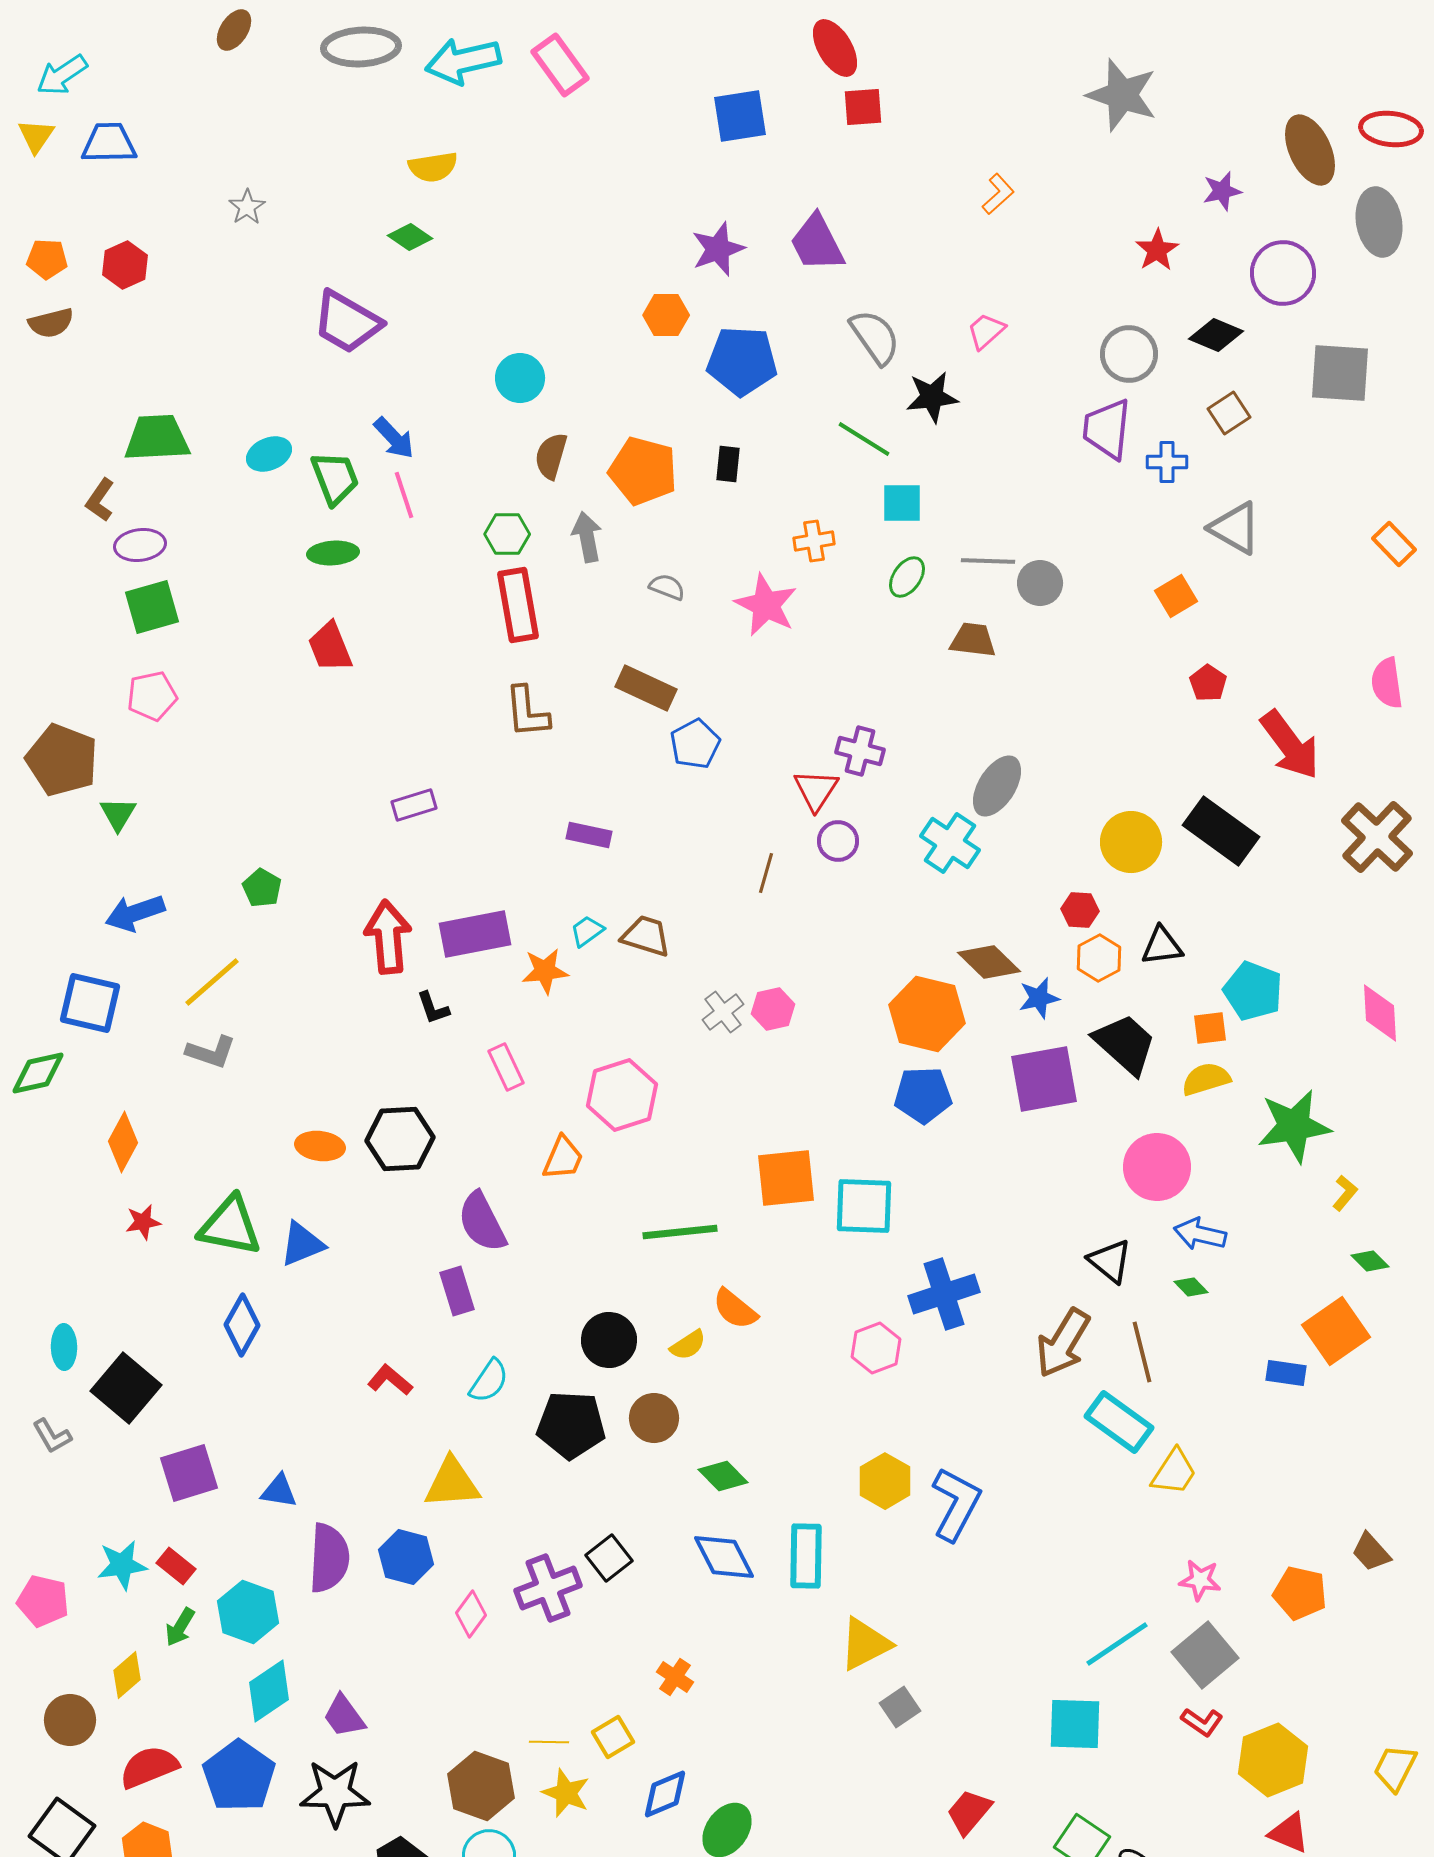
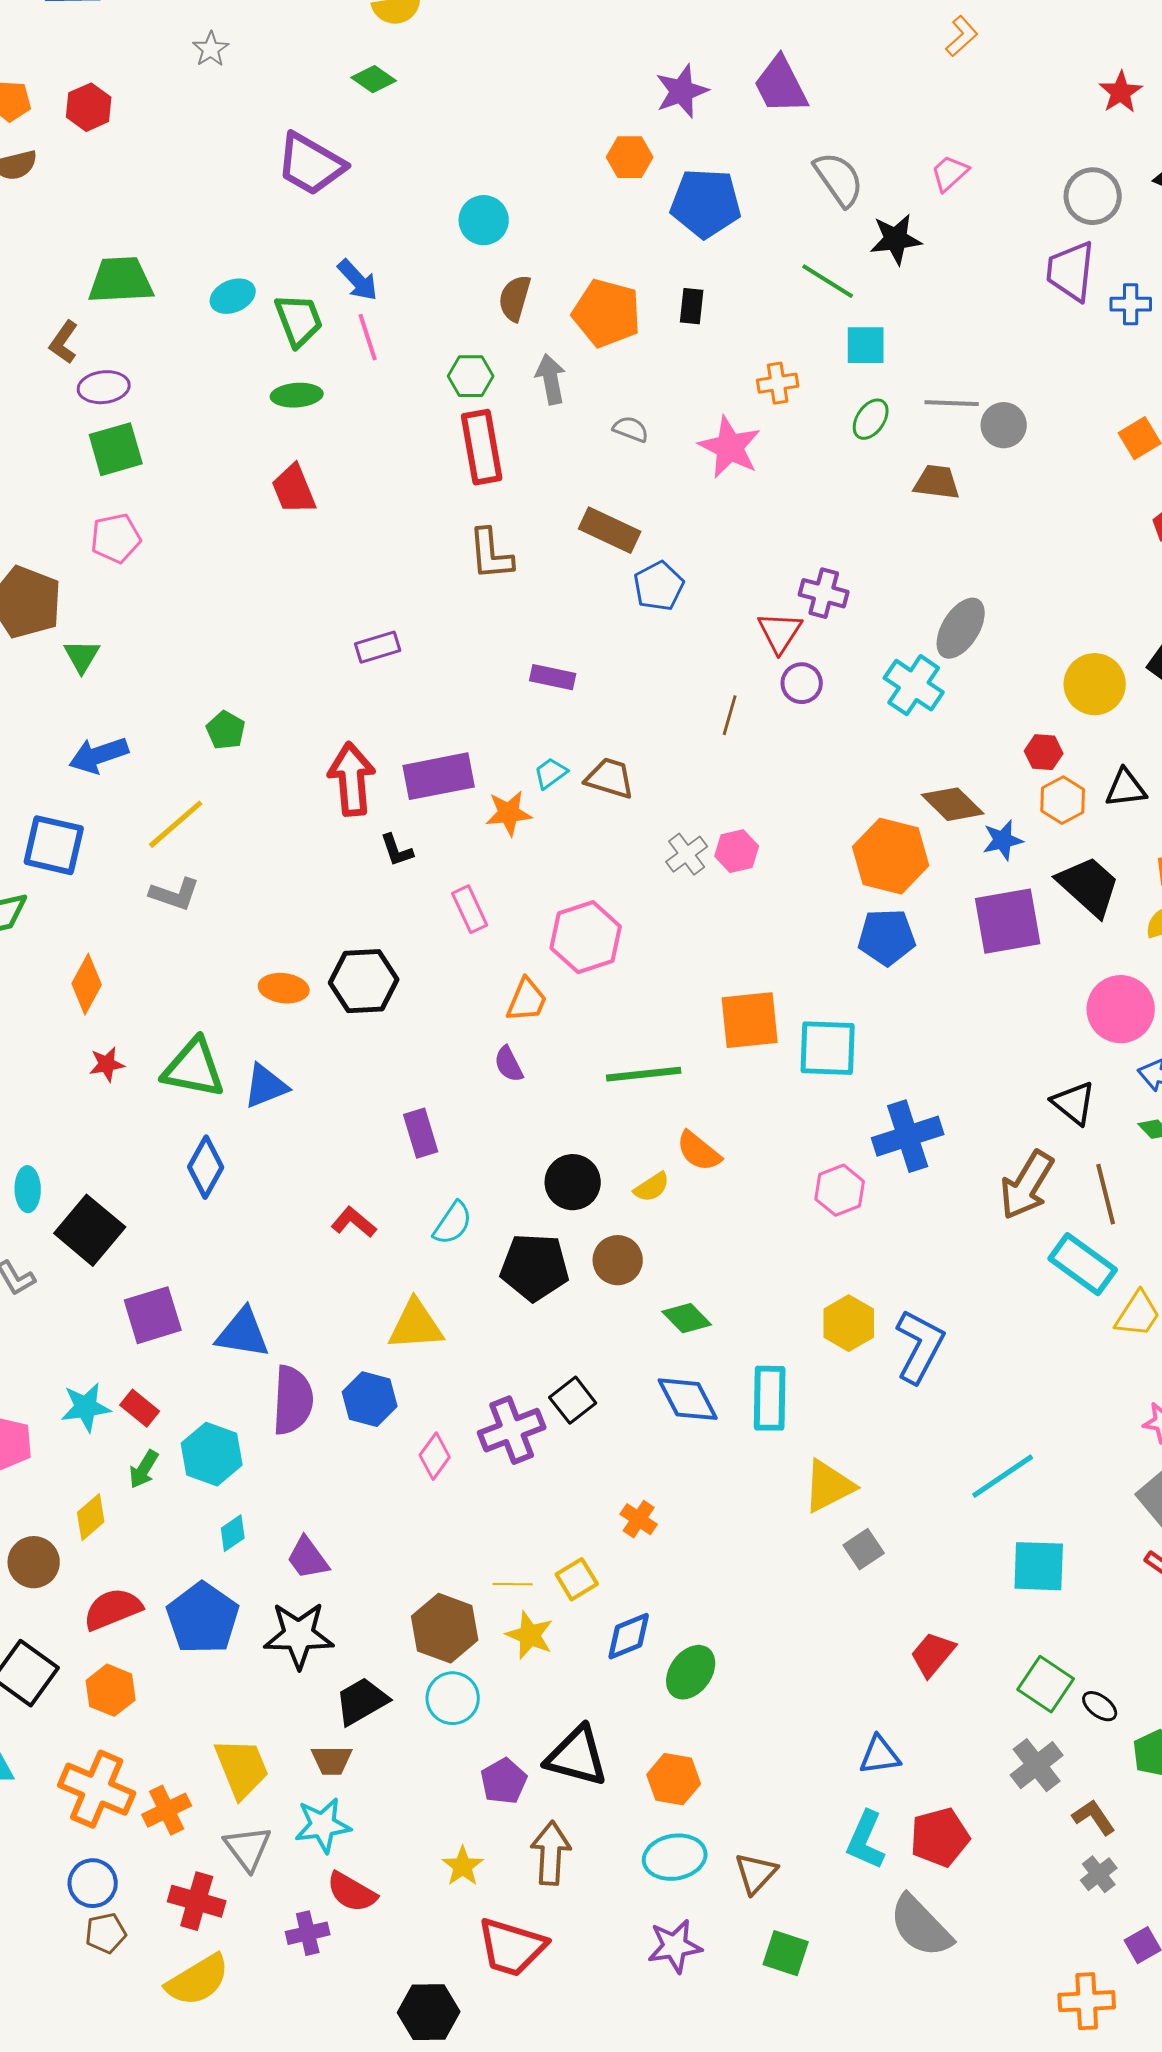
purple semicircle: (482, 1222) -> (509, 1064), moved, size x0.6
blue triangle: (279, 1491) -> (243, 1333), size x1.5
cyan line: (1117, 1644) -> (1003, 1476), moved
cyan diamond: (269, 1691) -> (233, 1533), size x0.6

